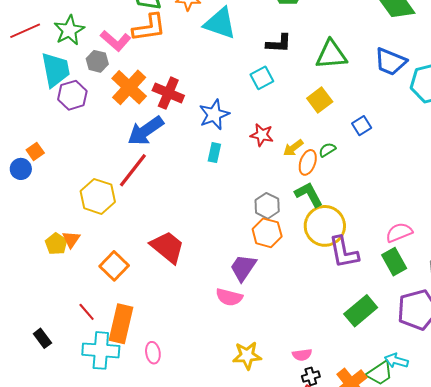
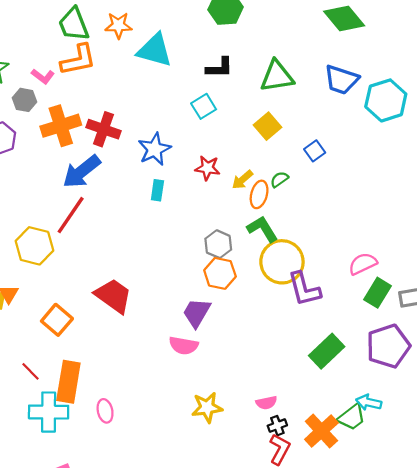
pink L-shape: (116, 41) -> (43, 76), size x0.7
orange cross: (129, 87) -> (61, 126), turned 33
green rectangle: (394, 262) -> (378, 293), moved, turned 64

